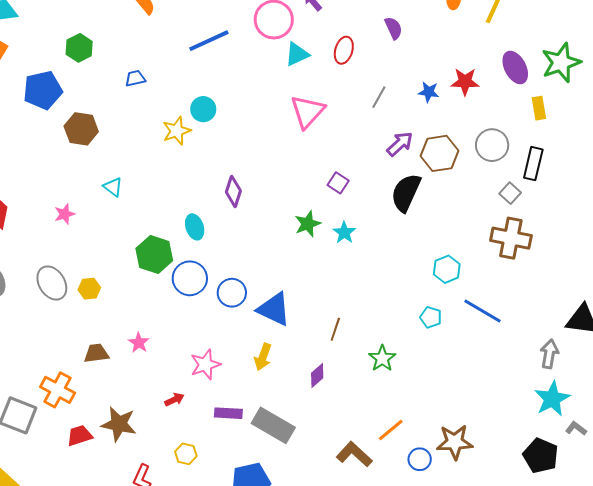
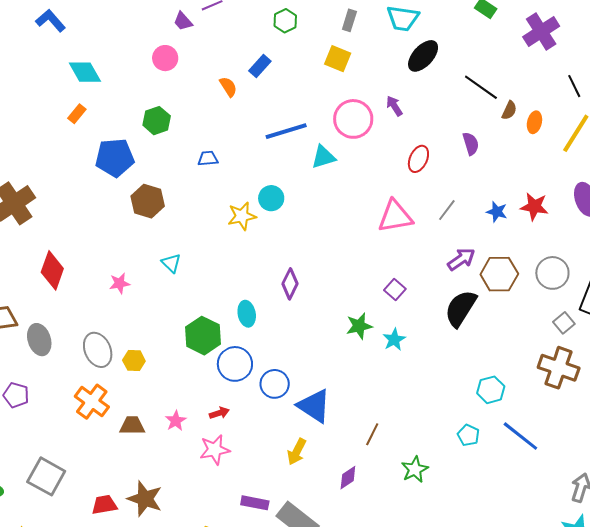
cyan triangle: (297, 54) -> (323, 157), moved
pink triangle: (308, 112) -> (395, 216), moved, turned 30
pink star: (205, 365) -> (215, 450), moved
orange cross: (58, 390) -> (92, 402), moved
red arrow: (174, 400) -> (219, 413), moved

